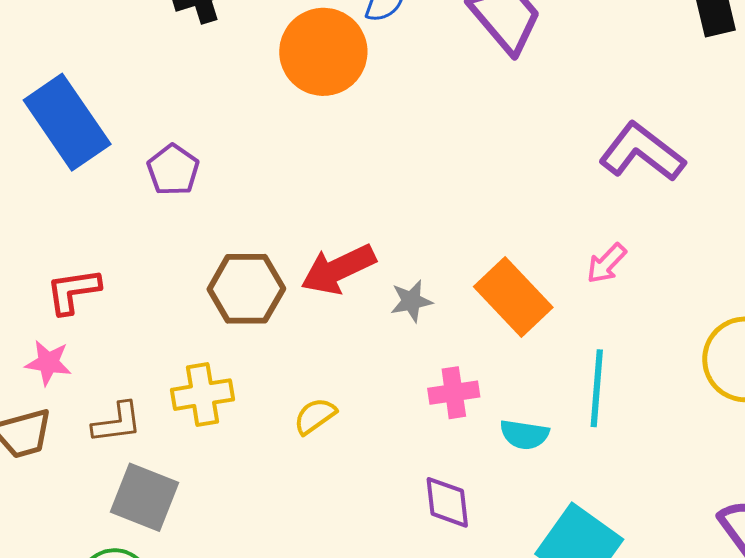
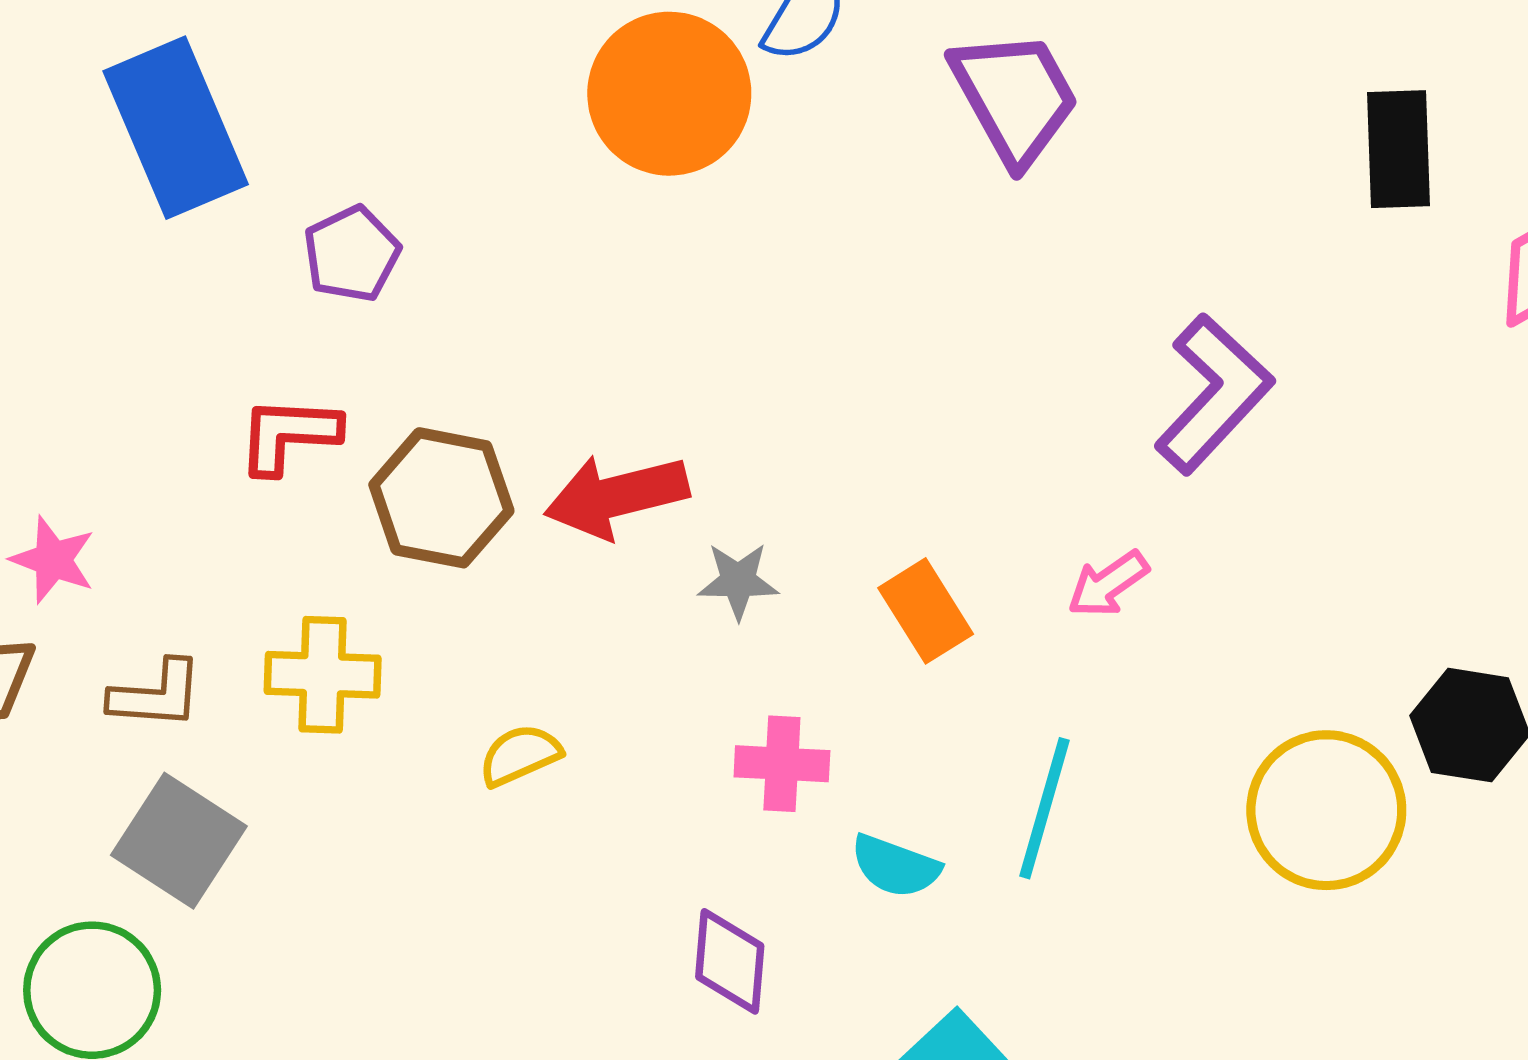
purple L-shape: (642, 152) -> (1214, 394), turned 84
red L-shape: (73, 291) -> (289, 435), moved
orange rectangle: (513, 297) -> (926, 611), size x0.7

